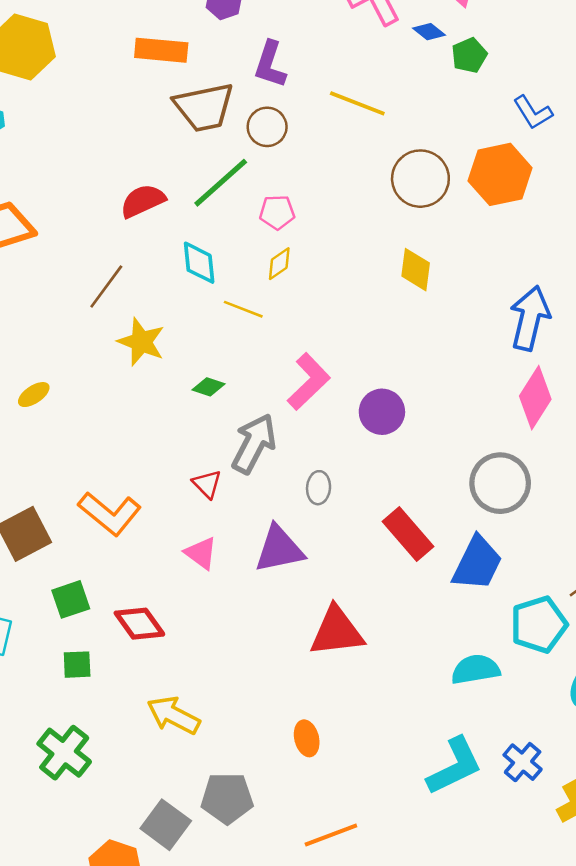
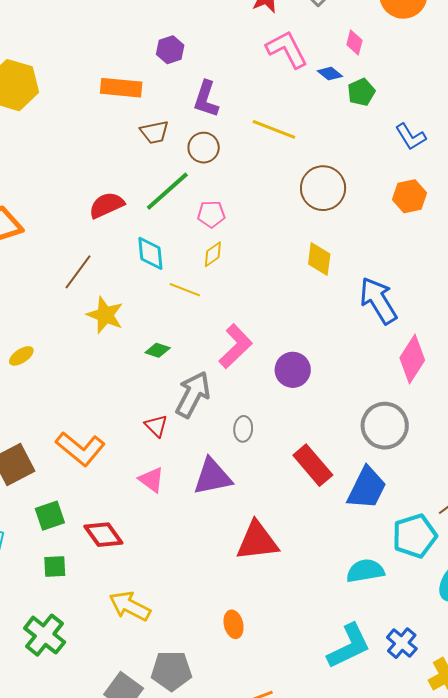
brown trapezoid: (204, 107) -> (154, 132), size x0.6
orange hexagon: (500, 174) -> (410, 196), moved, size x0.7
blue arrow: (530, 318) -> (378, 301), moved, turned -45

